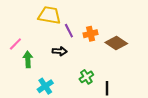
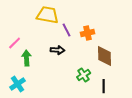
brown diamond: (116, 43) -> (105, 56), moved, turned 55
cyan cross: (45, 86) -> (18, 84), moved

